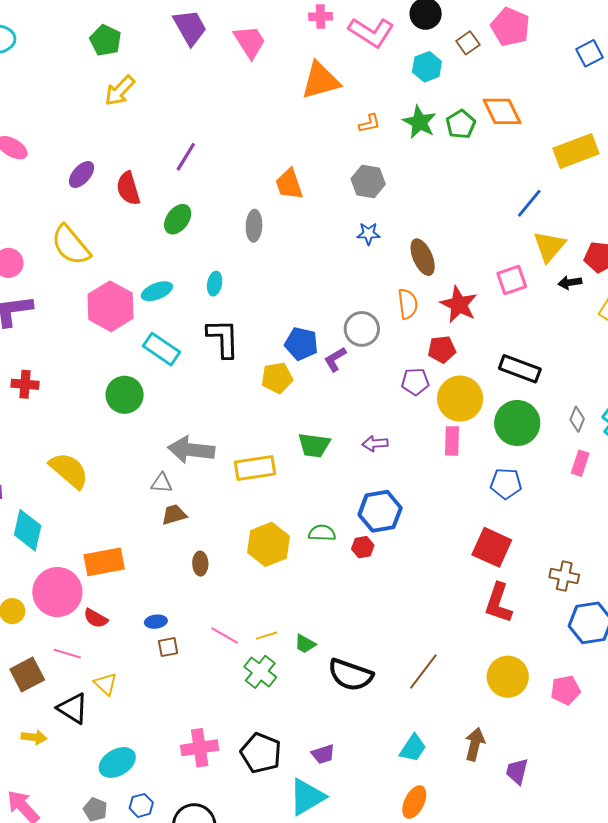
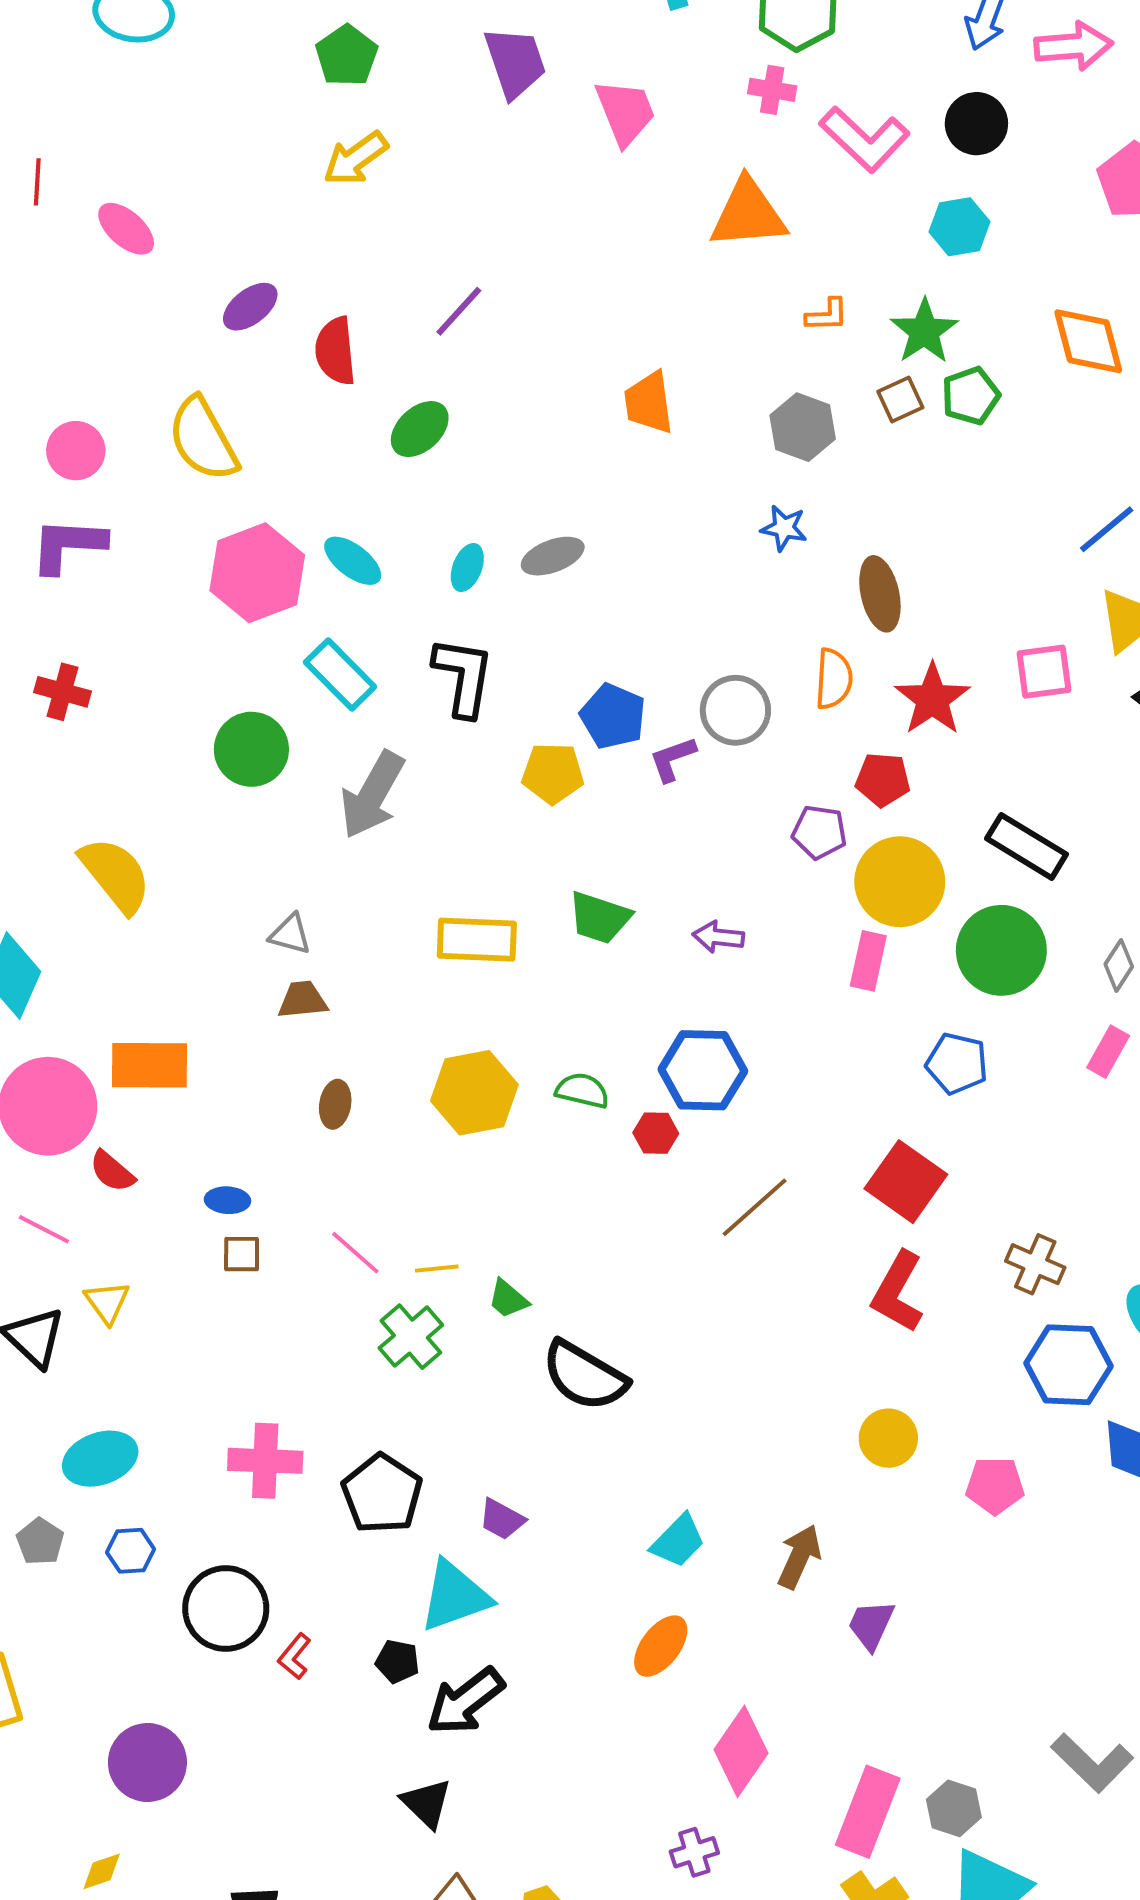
brown square: (468, 43) -> (900, 400), moved
green pentagon: (461, 124) -> (971, 396), moved
gray ellipse: (254, 226) -> (553, 556), moved, turned 56
cyan ellipse: (157, 291) -> (353, 561), turned 48
gray arrow: (191, 450) -> (372, 795), moved, turned -78
brown line: (423, 672) -> (755, 1207), moved
yellow circle: (508, 677) -> (888, 1438), size x0.7
purple trapezoid: (323, 754) -> (502, 1519), turned 35

